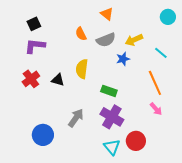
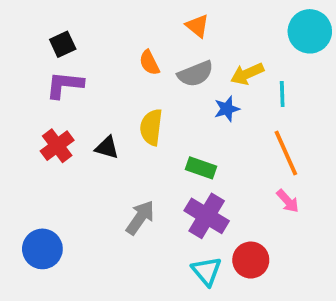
cyan circle: (168, 17) -> (310, 31), size x1.5
cyan line: (161, 53) -> (282, 94), moved, turned 48
blue circle: (43, 135) -> (42, 249), moved

